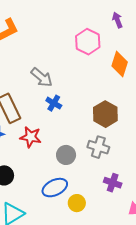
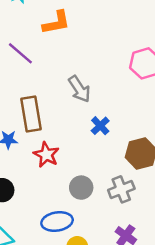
blue cross: (54, 103) -> (100, 126), moved
gray cross: (98, 147) -> (121, 189), turned 35

